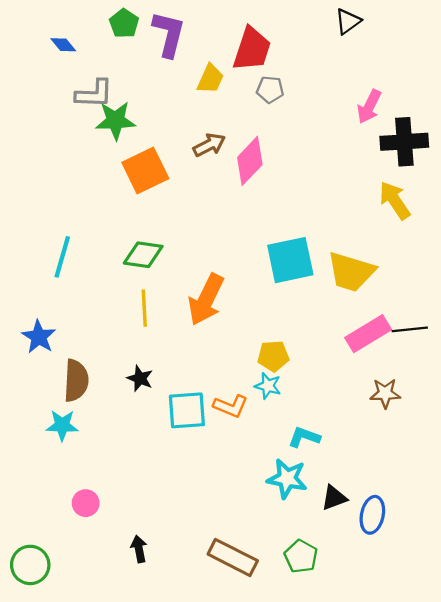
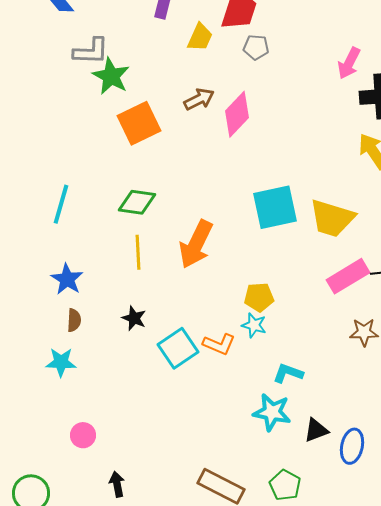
green star: (115, 120) -> (111, 76), turned 30
blue star: (39, 337) -> (67, 279), moved
brown semicircle: (76, 381) -> (74, 320), size x0.6
cyan square: (187, 410) -> (178, 348), turned -30
black arrow: (139, 549) -> (117, 484), moved

